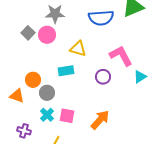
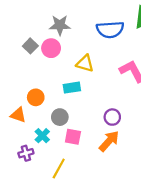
purple circle: (103, 77) -> (112, 117), moved
gray circle: (47, 93) -> (60, 117), moved
cyan cross: (47, 115) -> (42, 136), moved
purple cross: (24, 131) -> (26, 153), turned -32

